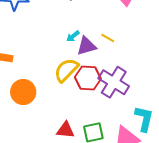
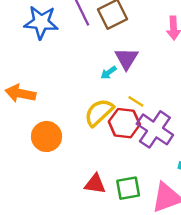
yellow line: (108, 38) -> (136, 101), moved
purple triangle: (86, 46) -> (127, 59), moved, turned -45

